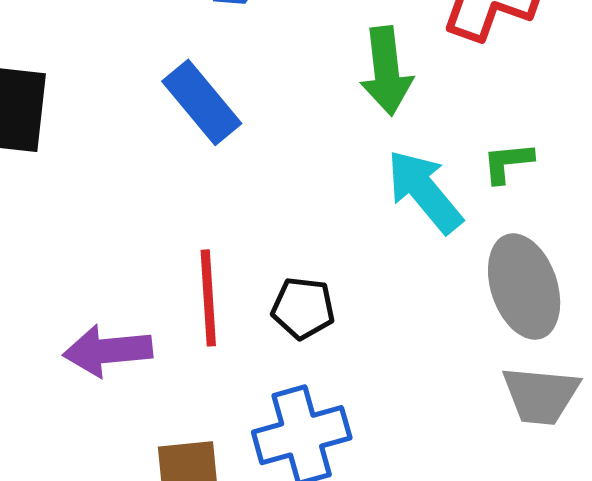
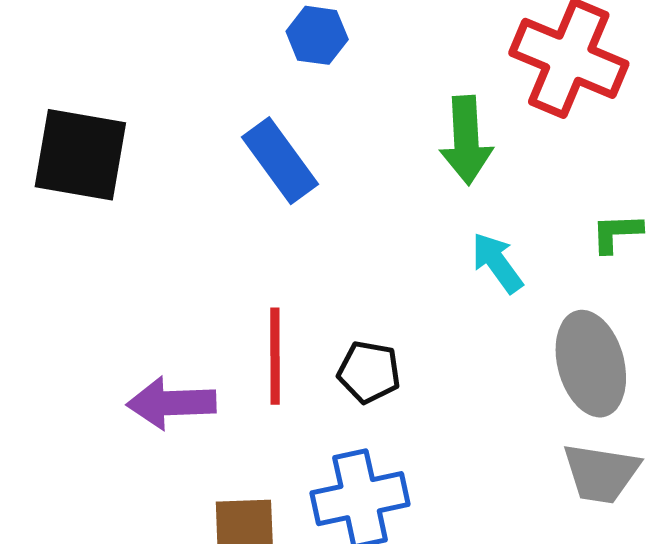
green L-shape: (508, 163) -> (617, 233), moved
cyan arrow: (424, 191) -> (497, 263), size x0.7

